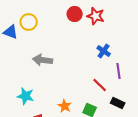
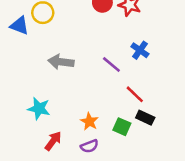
purple line: (119, 71) -> (111, 64), moved, turned -42
black rectangle: (118, 103) -> (145, 118), moved

